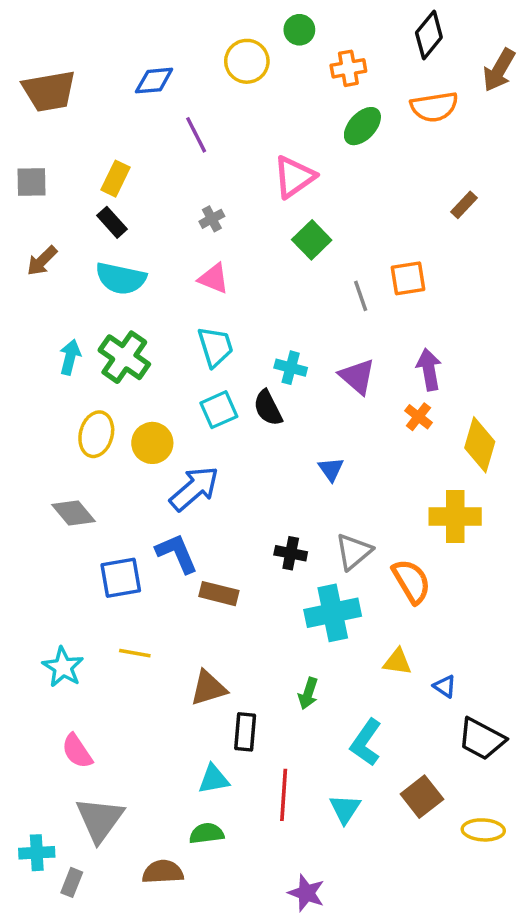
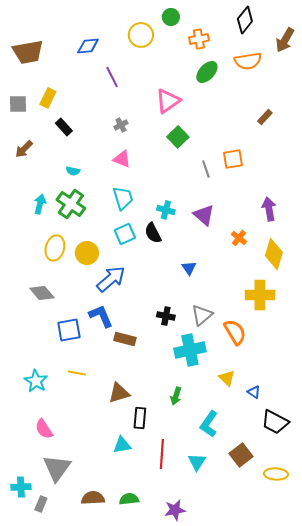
yellow rectangle: (116, 179) -> (48, 98), moved
cyan semicircle: (121, 278) -> (73, 171), moved, size x0.5
purple arrow: (429, 369) -> (269, 209), moved
yellow triangle: (397, 662) -> (227, 378), turned 36
green semicircle: (207, 833) -> (129, 499), moved
purple star: (306, 893) -> (175, 510), turned -30

